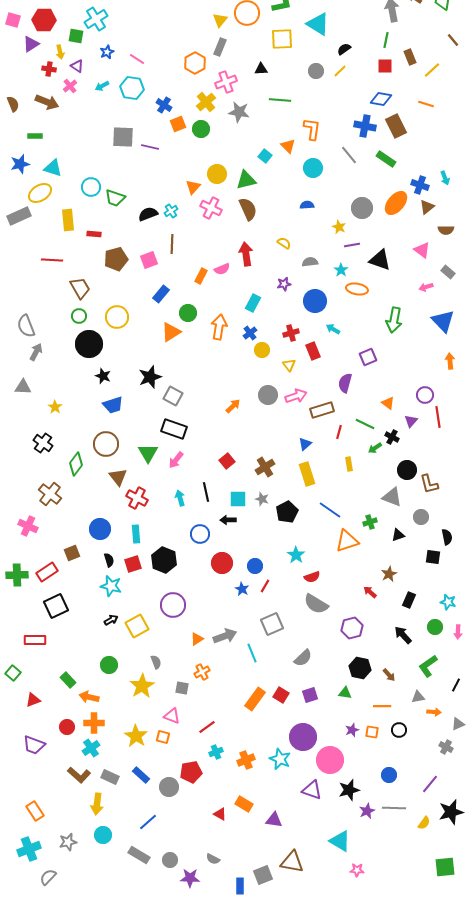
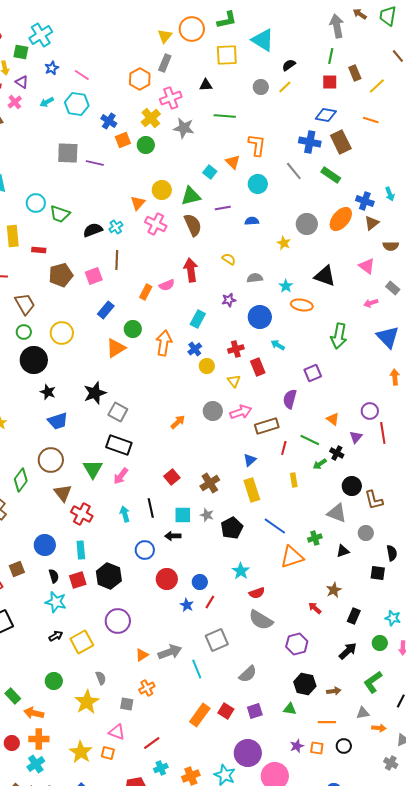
purple line: (352, 245) -> (223, 208), moved
black arrow: (403, 635) -> (348, 651), turned 90
brown arrow: (389, 675) -> (334, 691), turned -56

